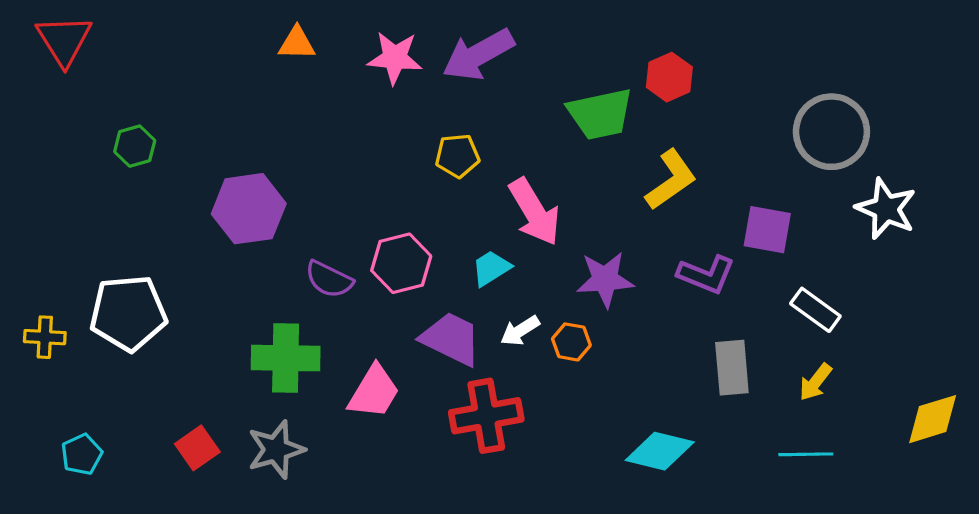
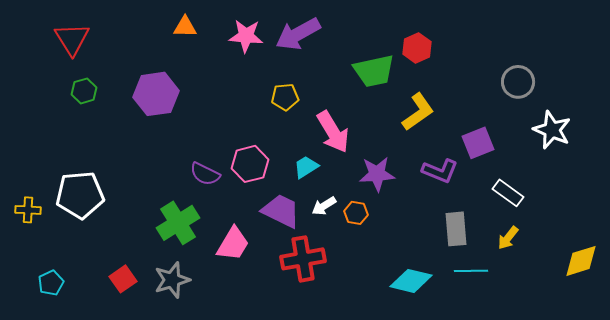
red triangle: (64, 40) -> (72, 39), moved
gray circle: (831, 132) -> (518, 82), size x0.7
purple hexagon: (249, 209) -> (156, 94), moved
purple square: (767, 230) -> (478, 143), turned -32
green cross: (286, 358) -> (178, 223), turned -33
cyan line: (806, 454) -> (471, 271), moved

